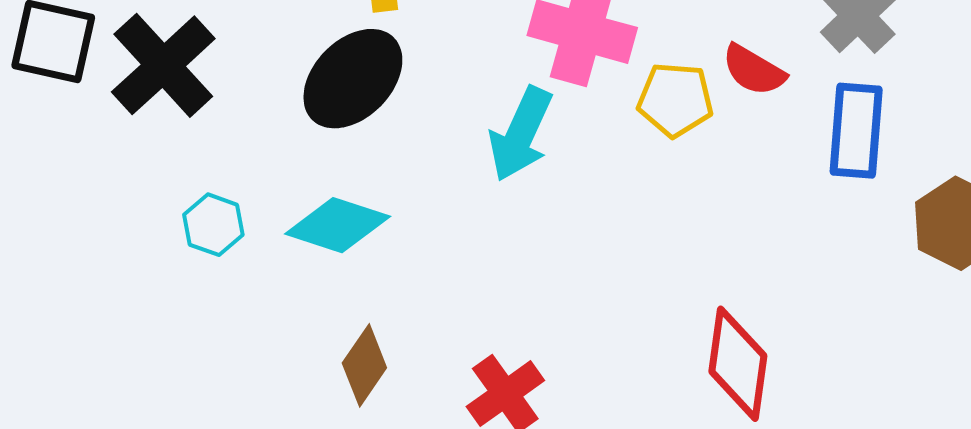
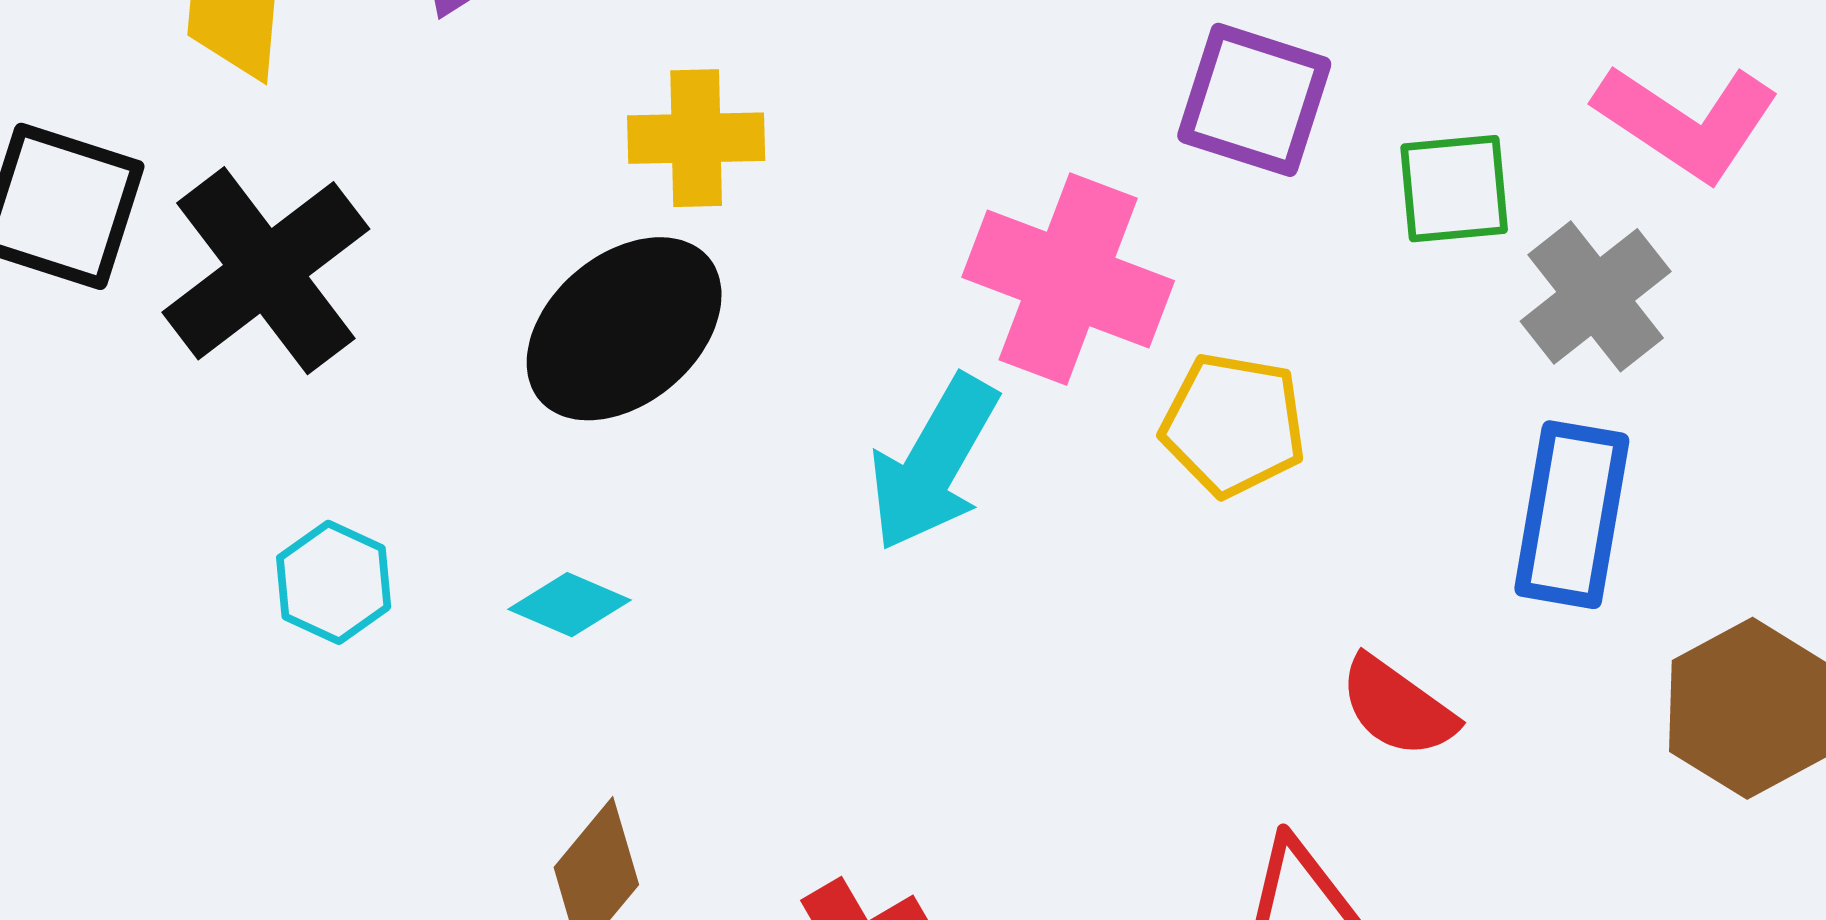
red semicircle: (754, 70) -> (1398, 707), moved
cyan diamond: (338, 225) -> (569, 605), size x0.6

